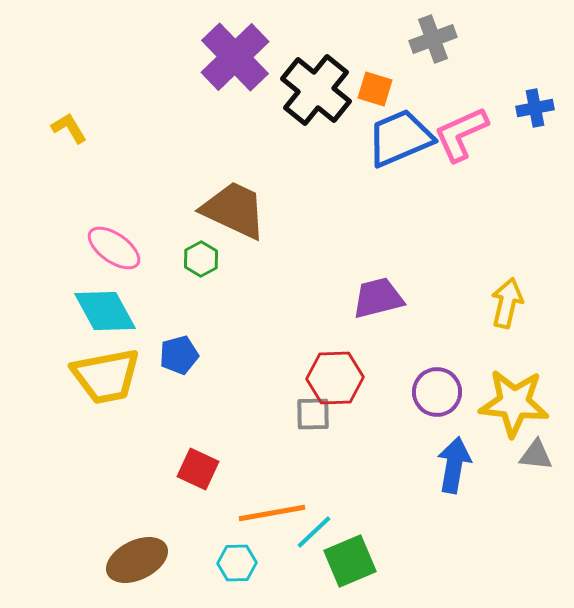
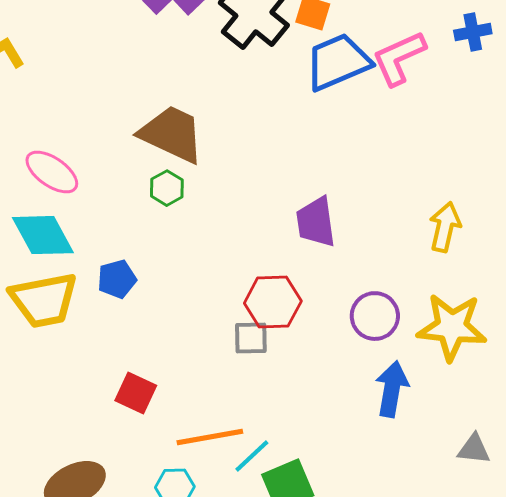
green hexagon: (201, 259) -> (167, 188), moved
purple trapezoid: (378, 298) -> (316, 222), turned -84
gray triangle: (536, 455) -> (474, 449), moved

